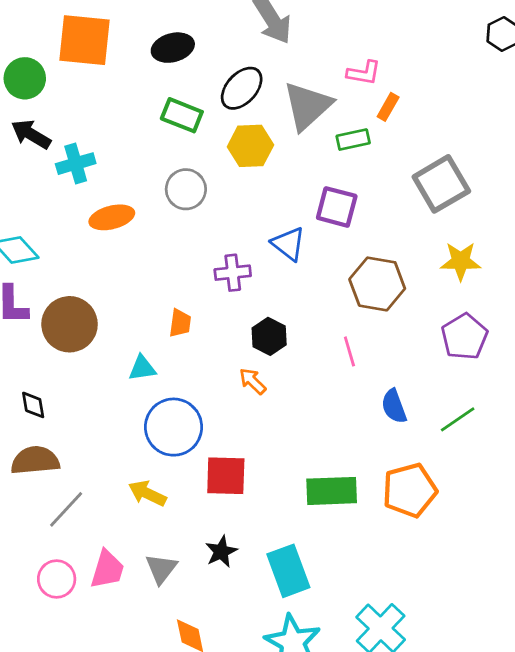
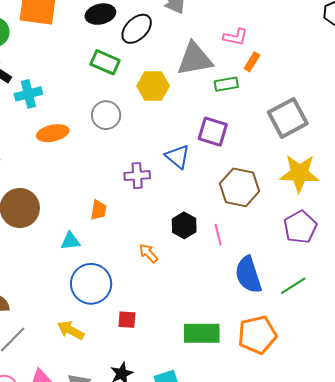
black ellipse: (242, 88) -> (137, 29), moved
gray triangle: (308, 106) -> (195, 59), turned 30
yellow star: (461, 261) -> (299, 173), size x1.4
black hexagon: (269, 336) -> (184, 225), moved
blue semicircle: (394, 406) -> (248, 275), size x1.5
red square: (226, 476) -> (127, 320), size x0.6

